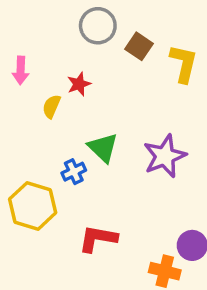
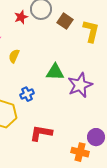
red star: (79, 84) -> (21, 17), moved
green triangle: (103, 148) -> (55, 72), moved, turned -42

